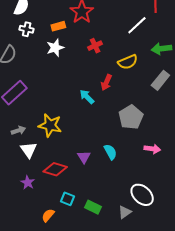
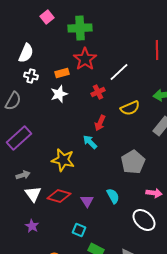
white line: (137, 25) -> (119, 72), moved
red arrow: (106, 82) -> (100, 123), moved
yellow star: (50, 125) -> (63, 160), moved
red diamond: (55, 169) -> (59, 196), moved
white ellipse: (142, 195) -> (144, 220), moved
cyan square: (67, 199) -> (79, 230), moved

